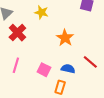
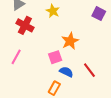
red cross: (17, 33) -> (25, 25), turned -30
pink square: (44, 70) -> (55, 57), moved, turned 32

